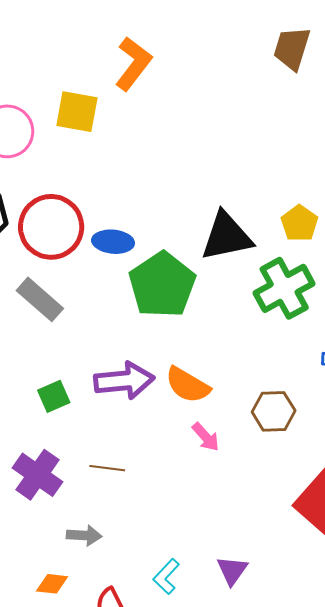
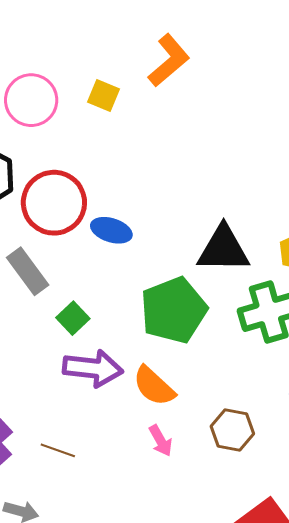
yellow square: (77, 112) -> (104, 96), size x0.7
green pentagon: (162, 285) -> (174, 310), moved
green square: (54, 396) -> (73, 318), moved, turned -32

